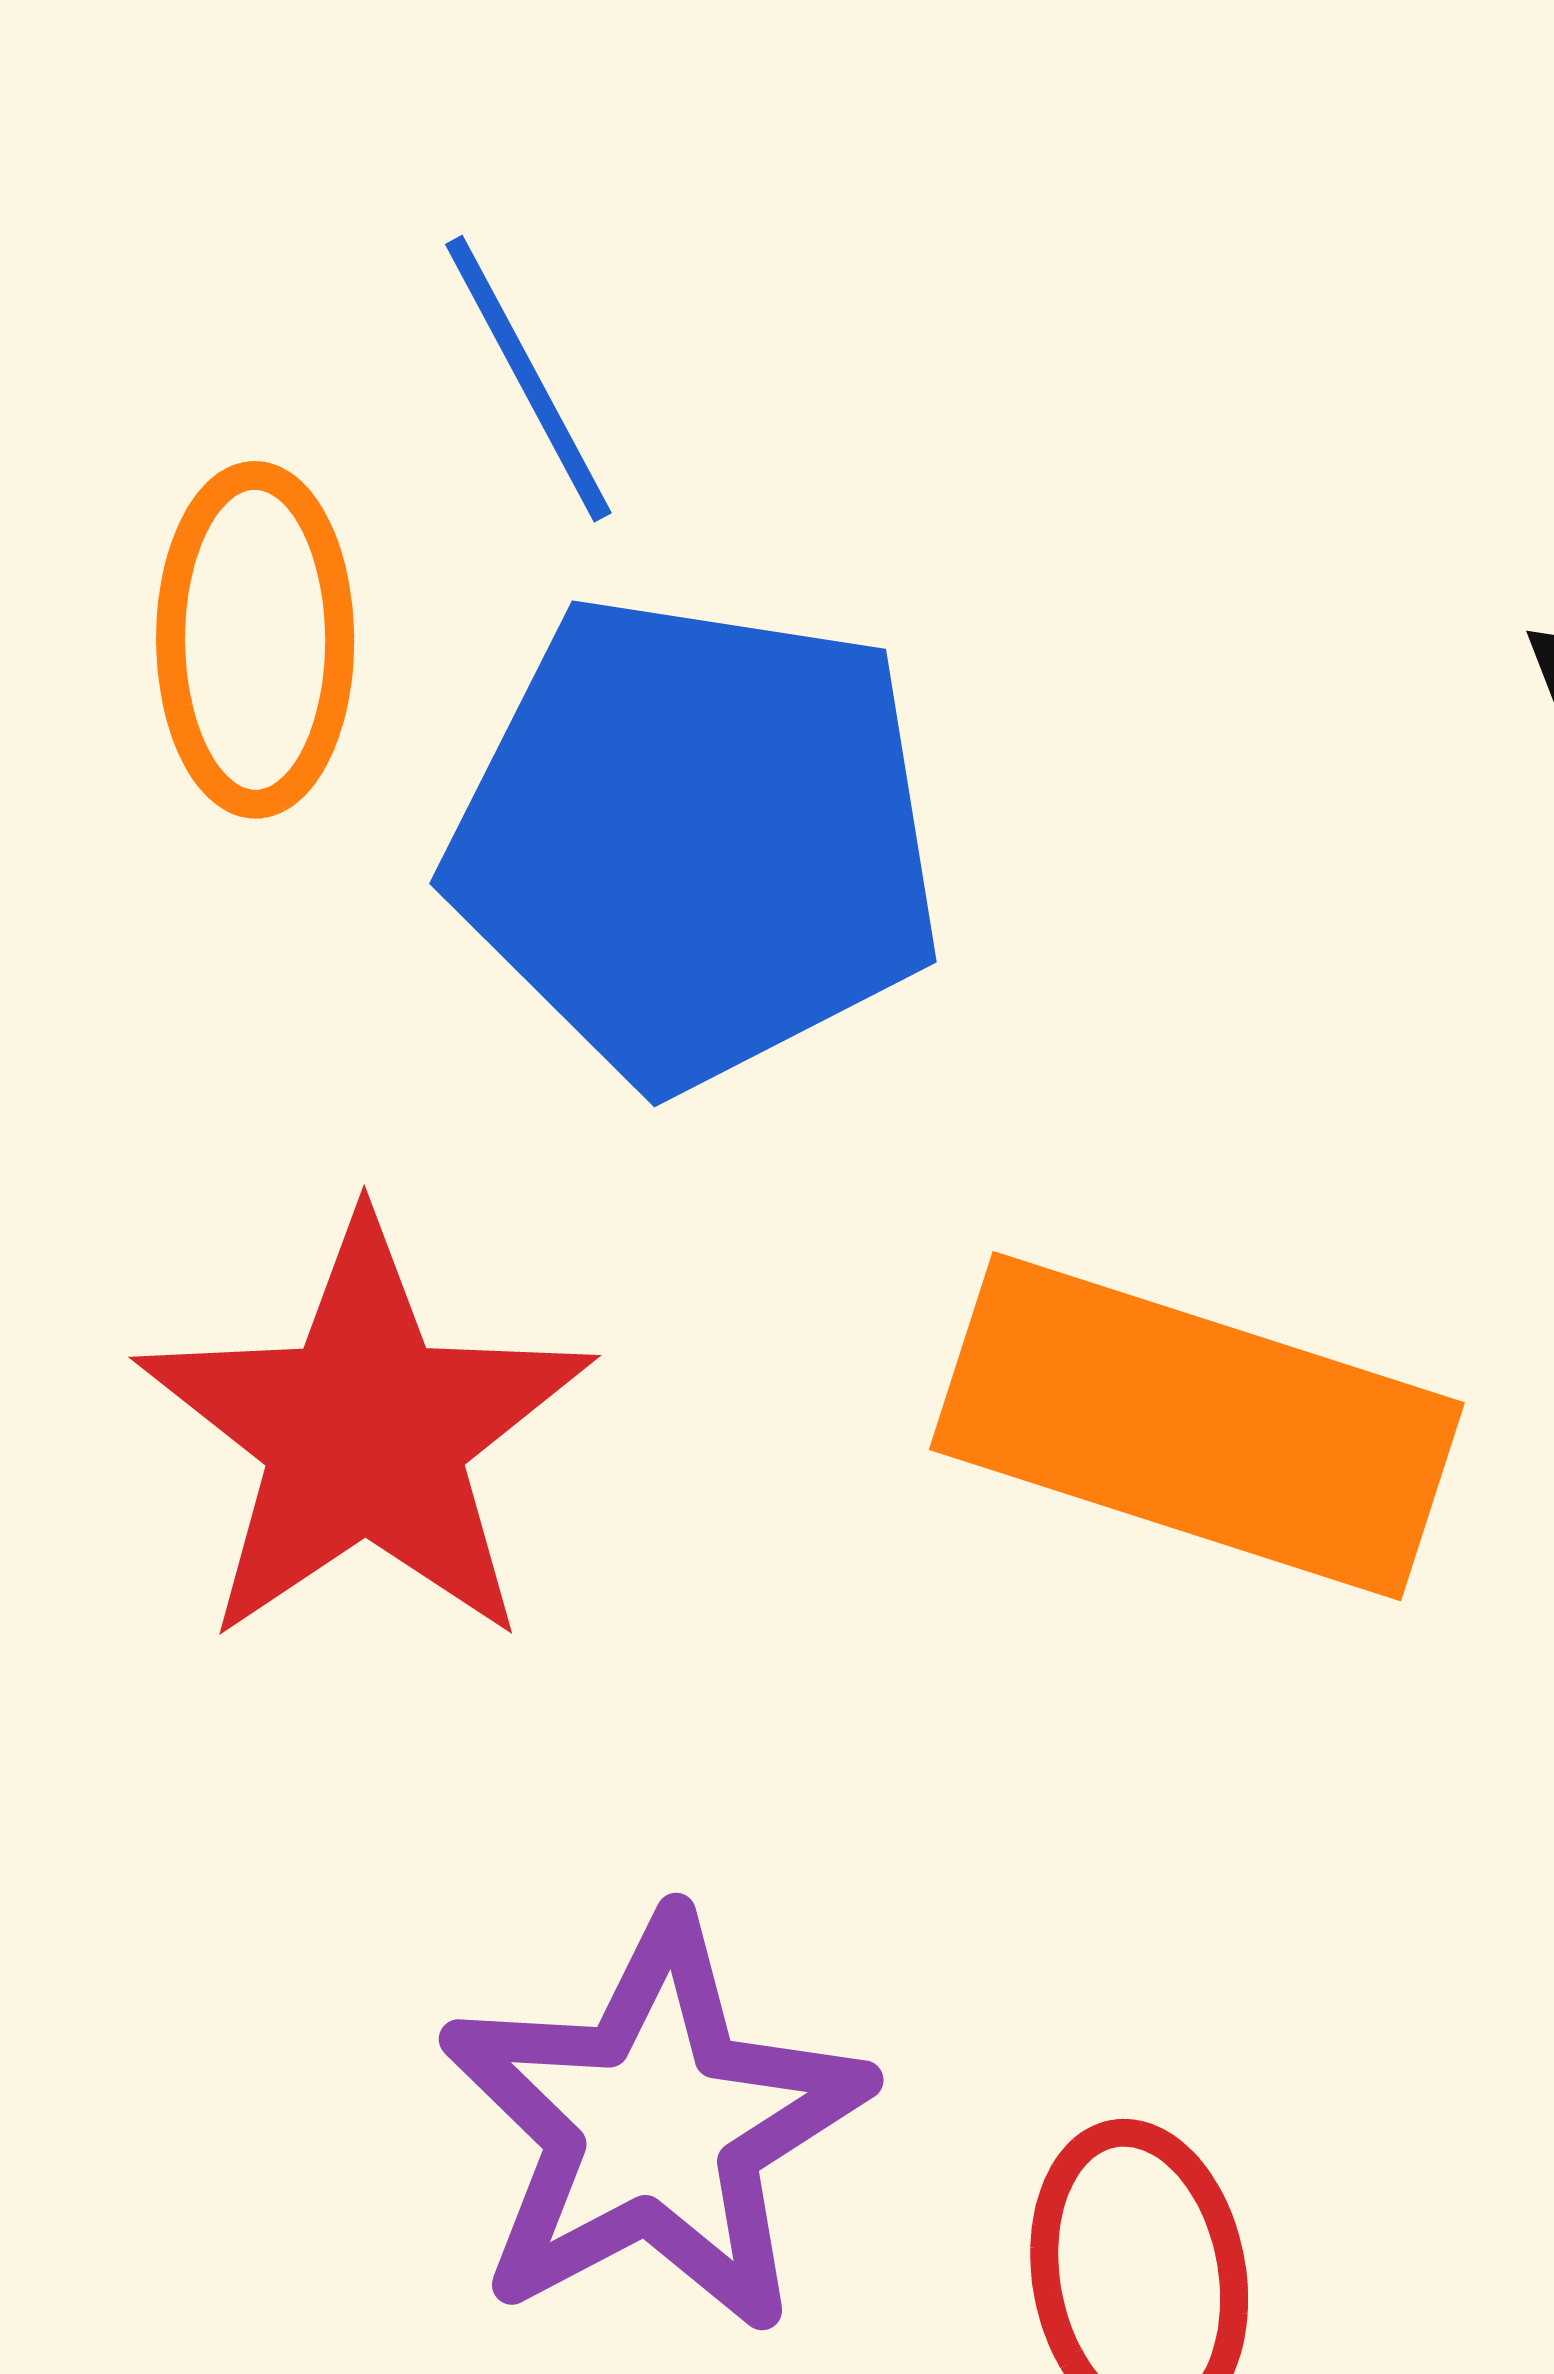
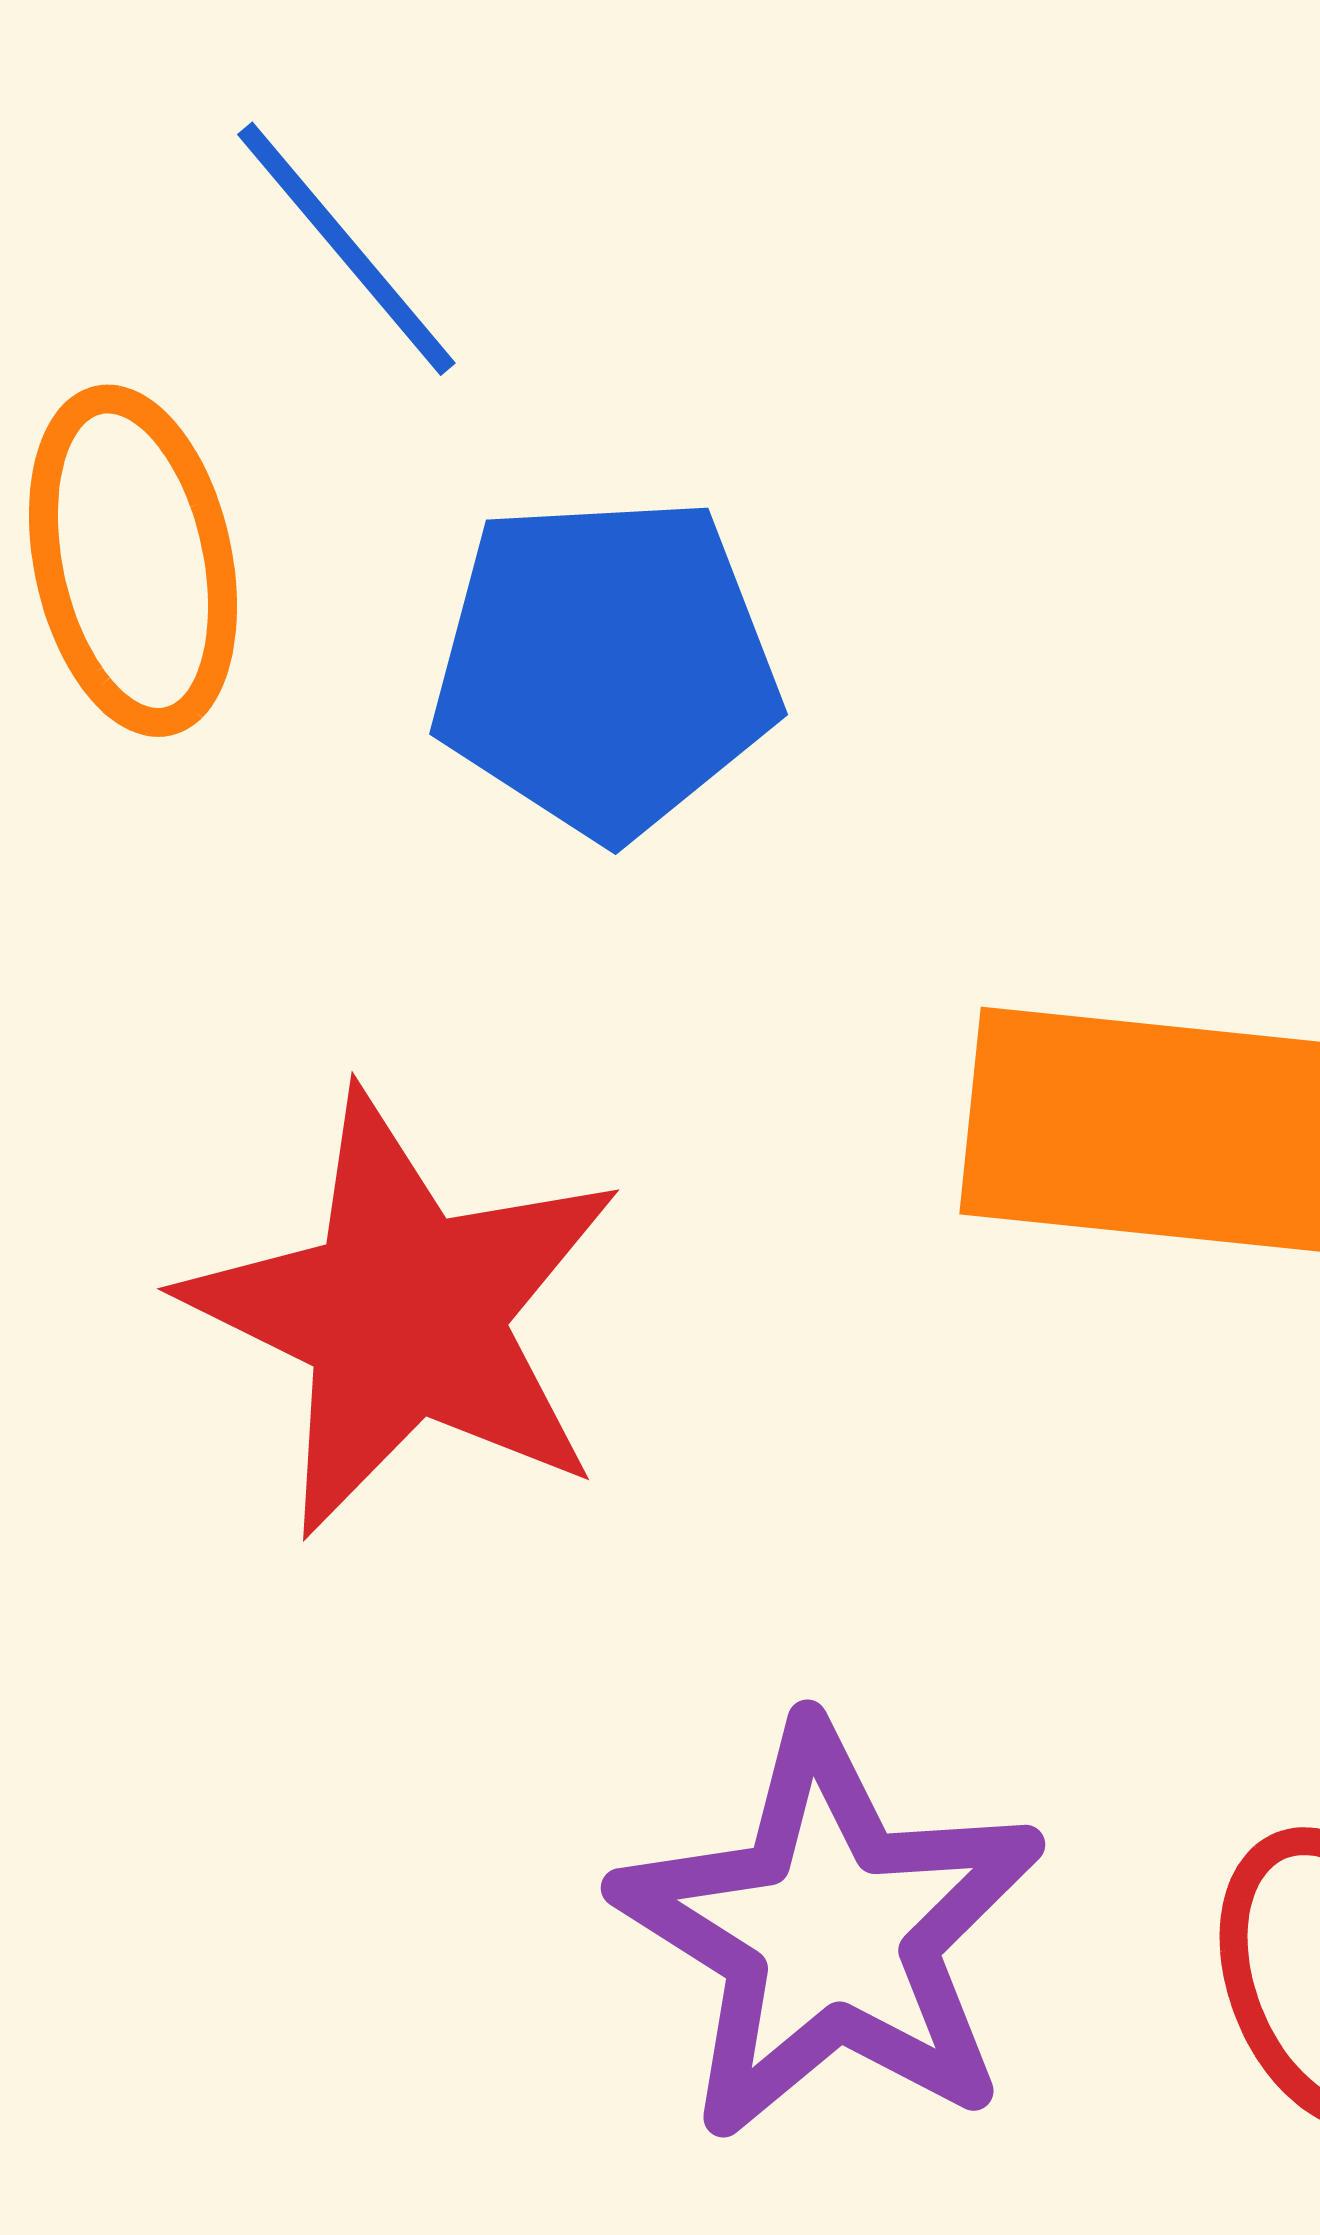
blue pentagon: (696, 841) -> (605, 666), size x0.7

